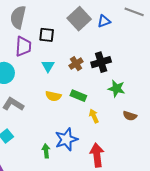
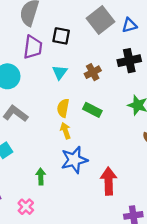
black cross: (101, 62) -> (129, 61), moved
yellow semicircle: (53, 96) -> (63, 108), turned 84
yellow arrow: (94, 116) -> (65, 131), moved
green arrow: (46, 151) -> (41, 176), moved

